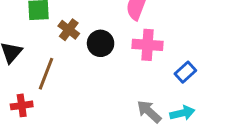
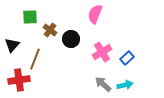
pink cross: (148, 45) -> (102, 52), moved, turned -36
red cross: (22, 105) -> (19, 80), size x1.5

